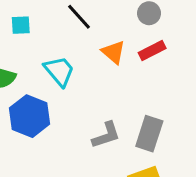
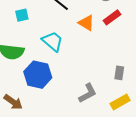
gray rectangle: (149, 134) -> (119, 73), size x0.6
gray L-shape: (106, 135) -> (88, 93), moved

